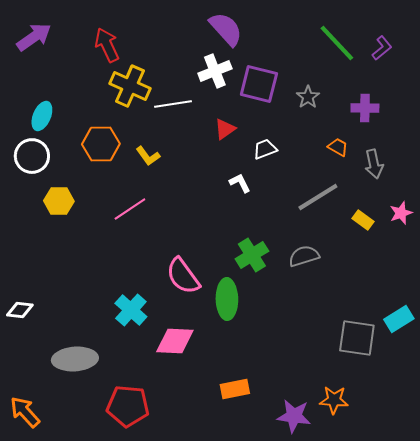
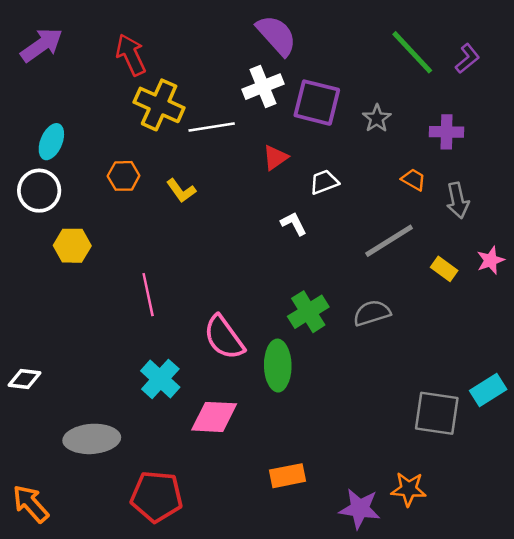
orange hexagon: (101, 144) -> (124, 176), size x0.7
pink line: (130, 209) -> (148, 295), moved, turned -68

